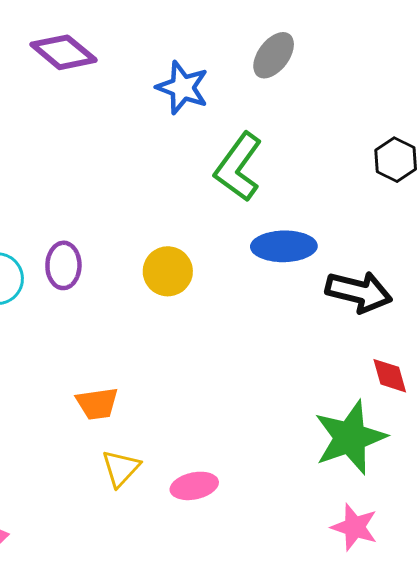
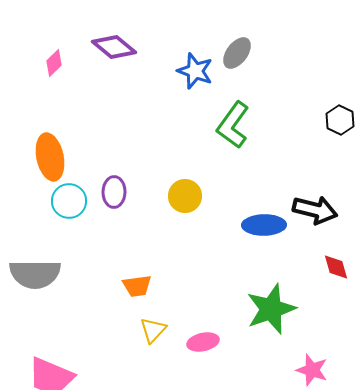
gray ellipse: (274, 55) -> (237, 53), moved
blue ellipse: (284, 246) -> (264, 225), moved
green star: (350, 437) -> (271, 309), moved

